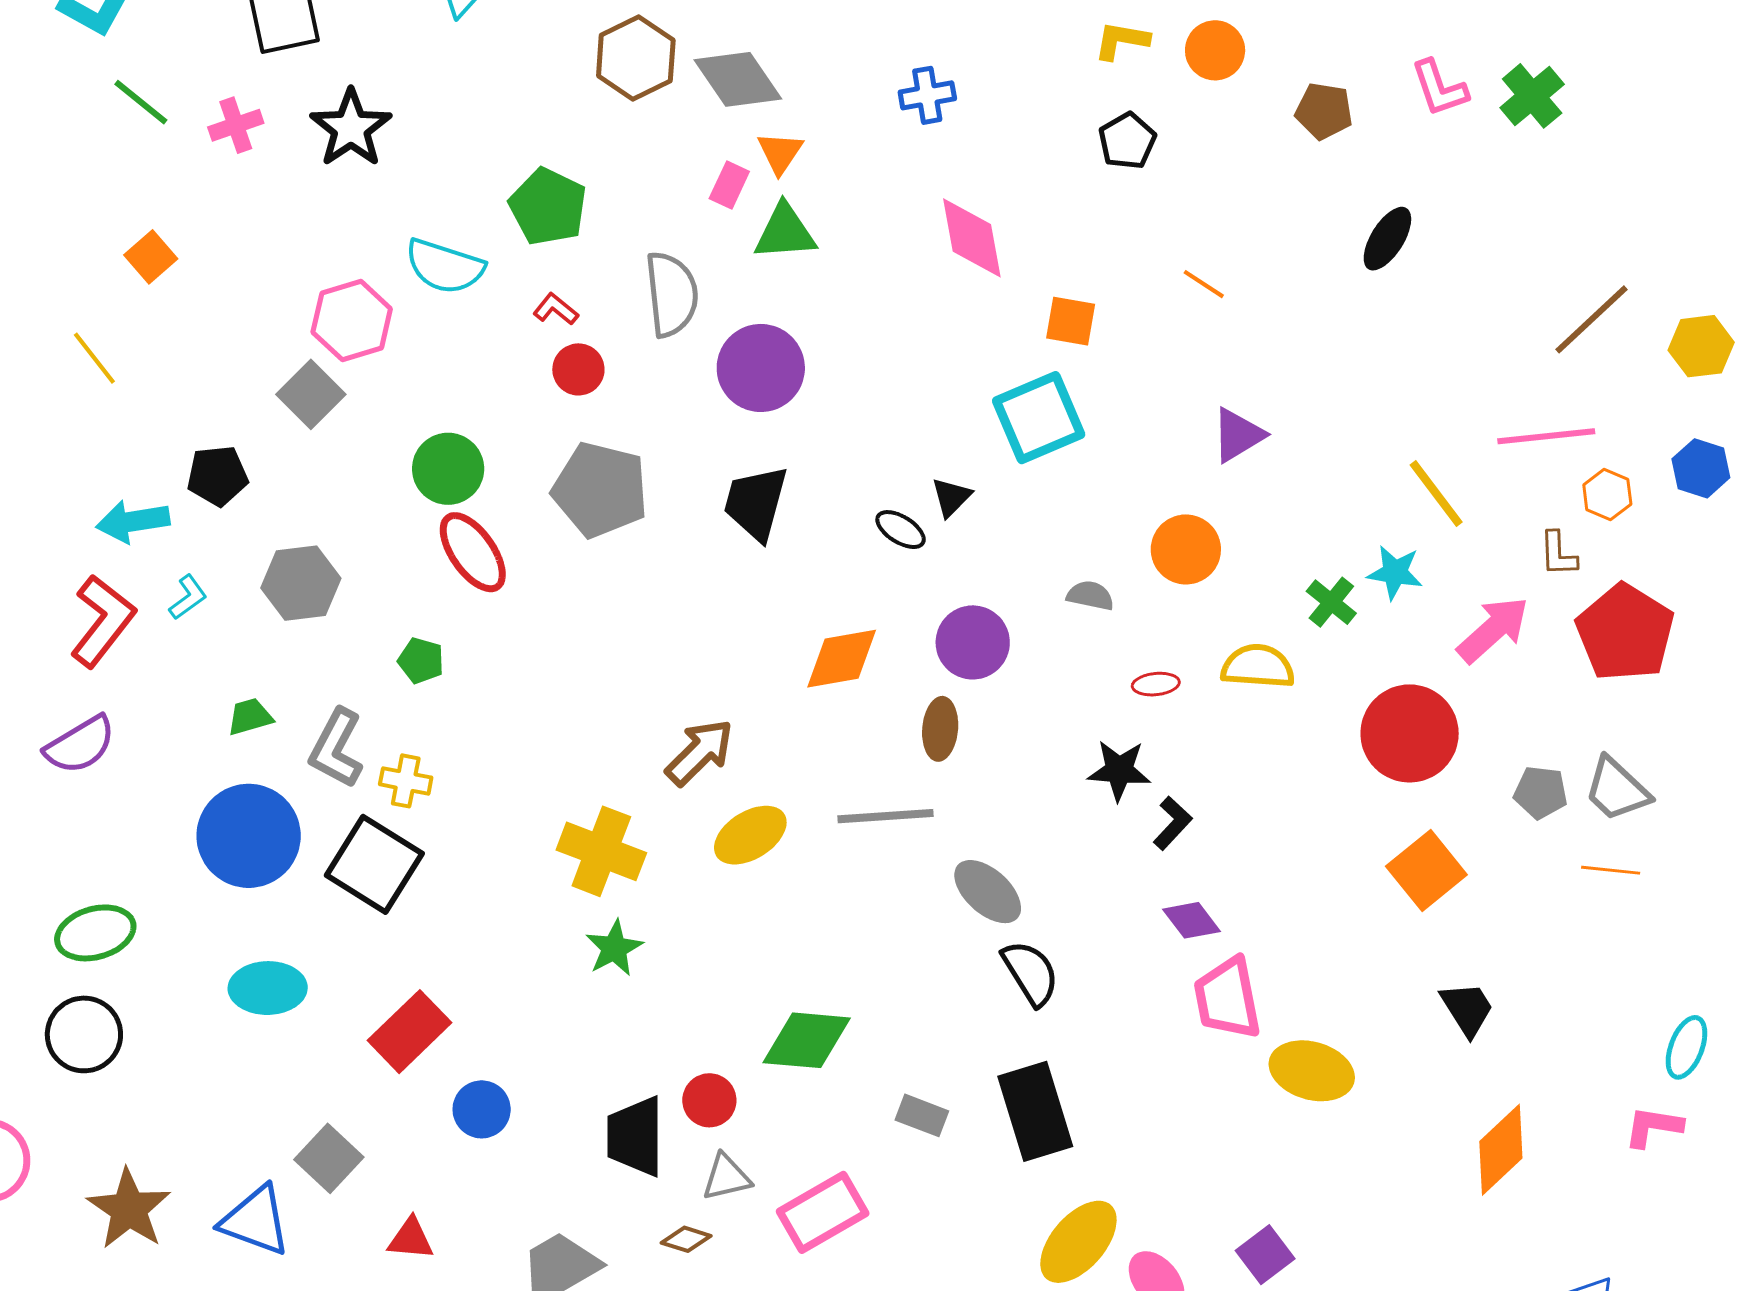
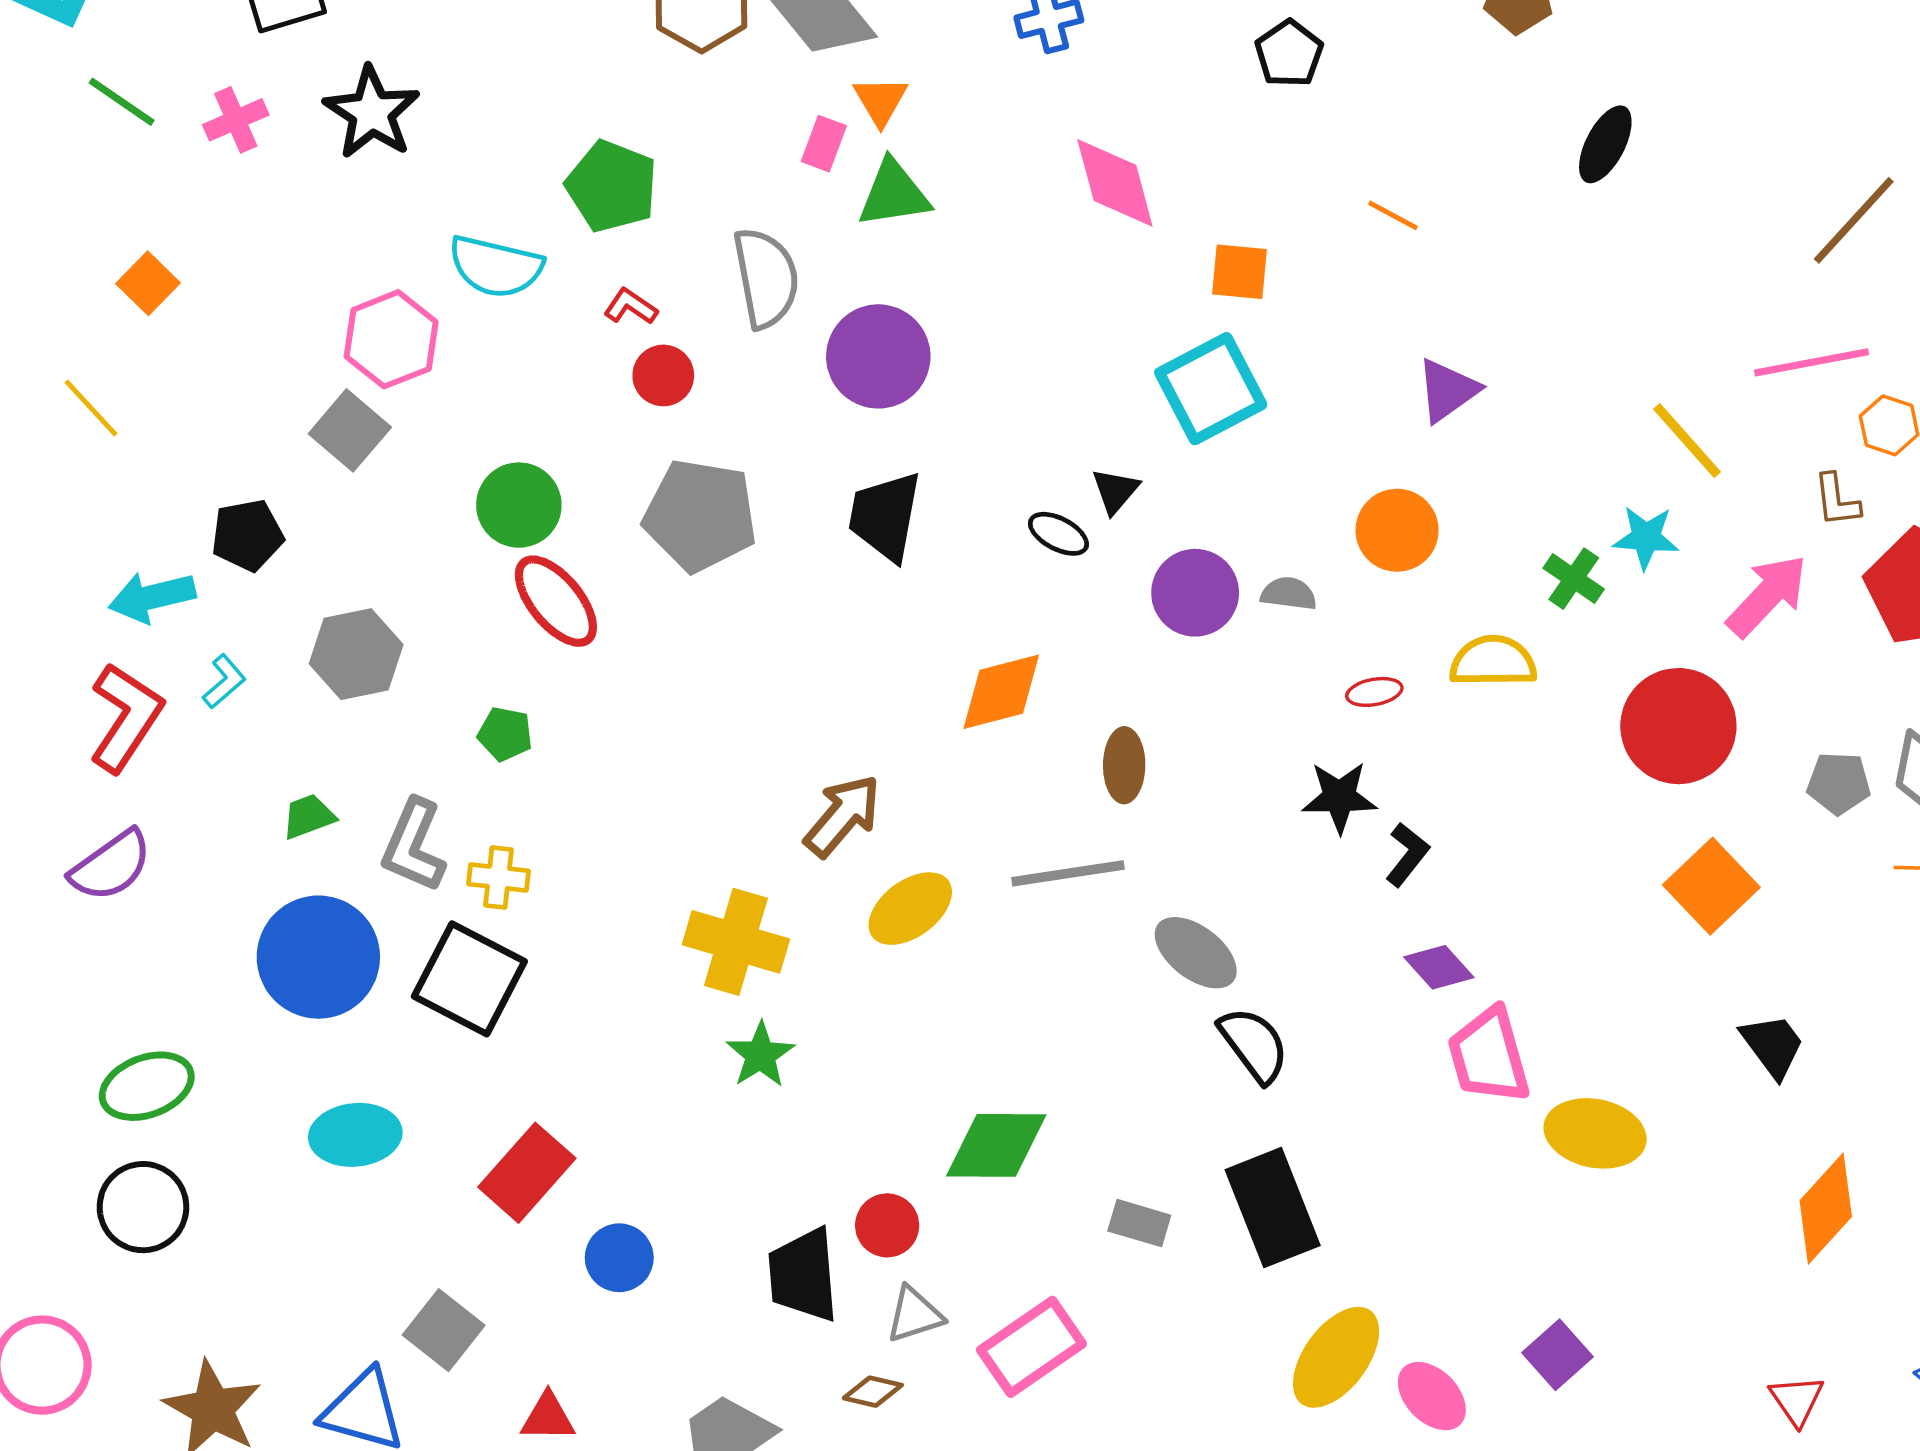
purple circle: (973, 642) -> (1195, 593), moved

